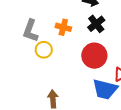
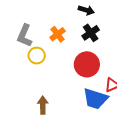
orange cross: (63, 27) -> (58, 34), turned 35

